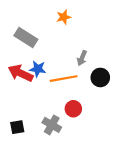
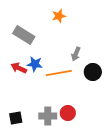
red arrow: (20, 73) -> (19, 68), size x0.7
red circle: (73, 109) -> (68, 113), moved
gray cross: (52, 125) -> (48, 116), turned -30

